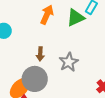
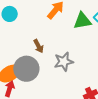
brown arrow: (40, 54) -> (39, 46), turned -48

